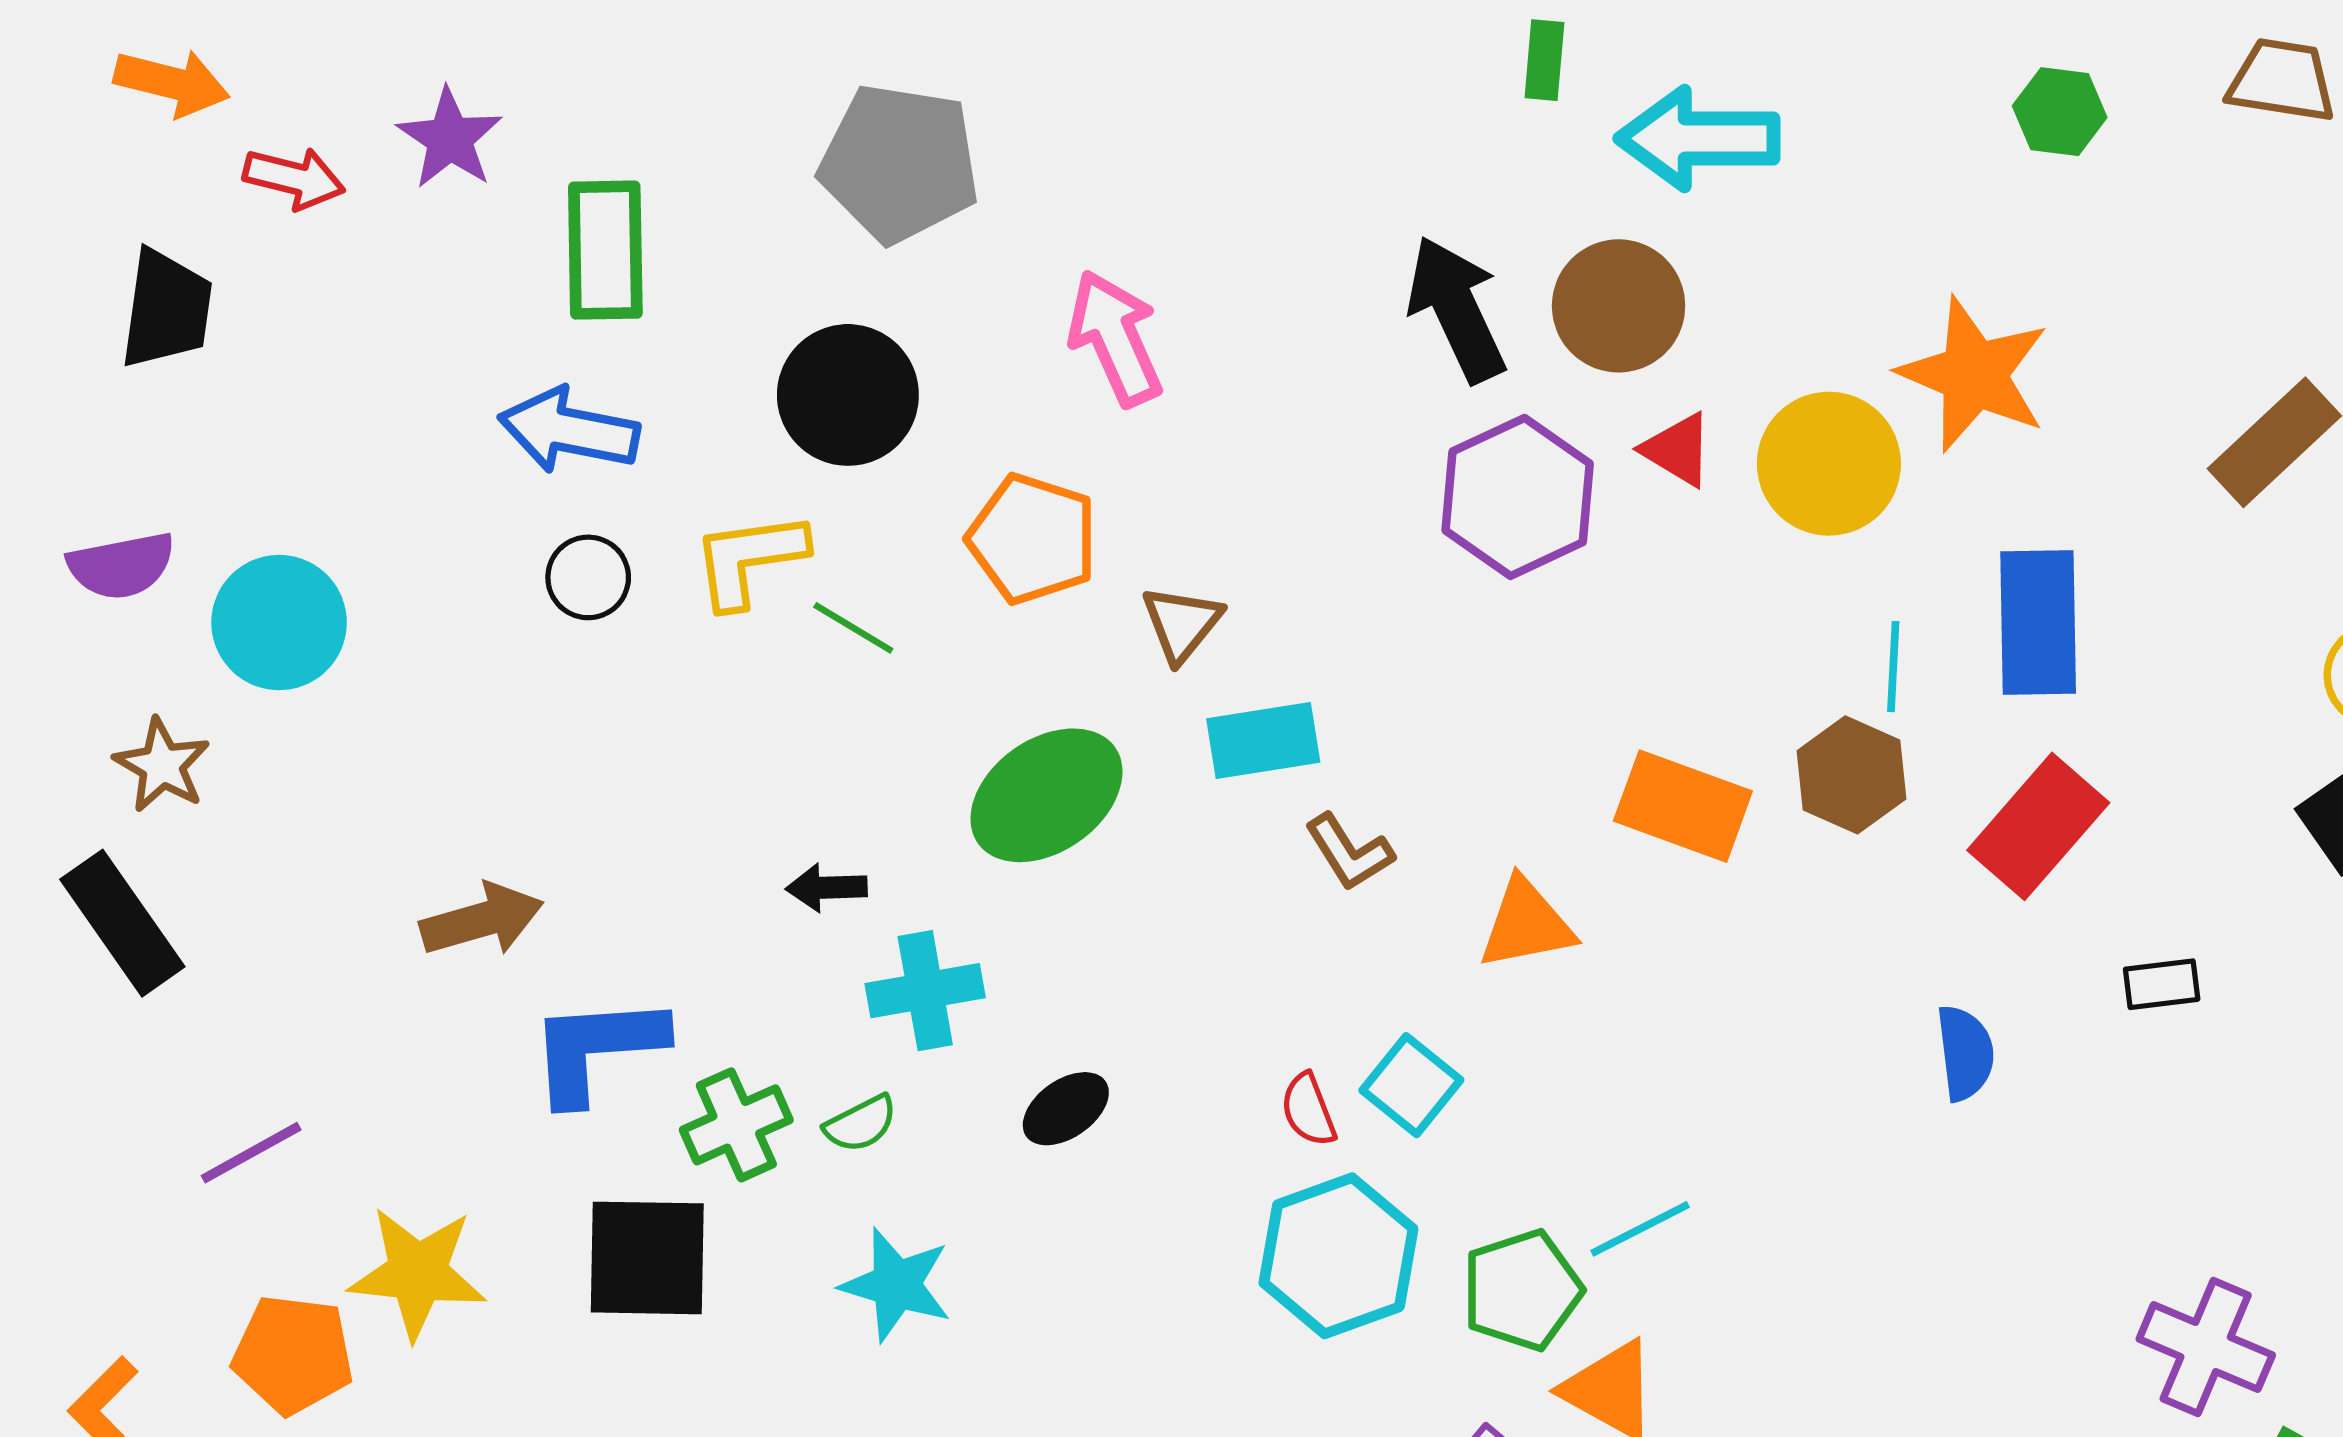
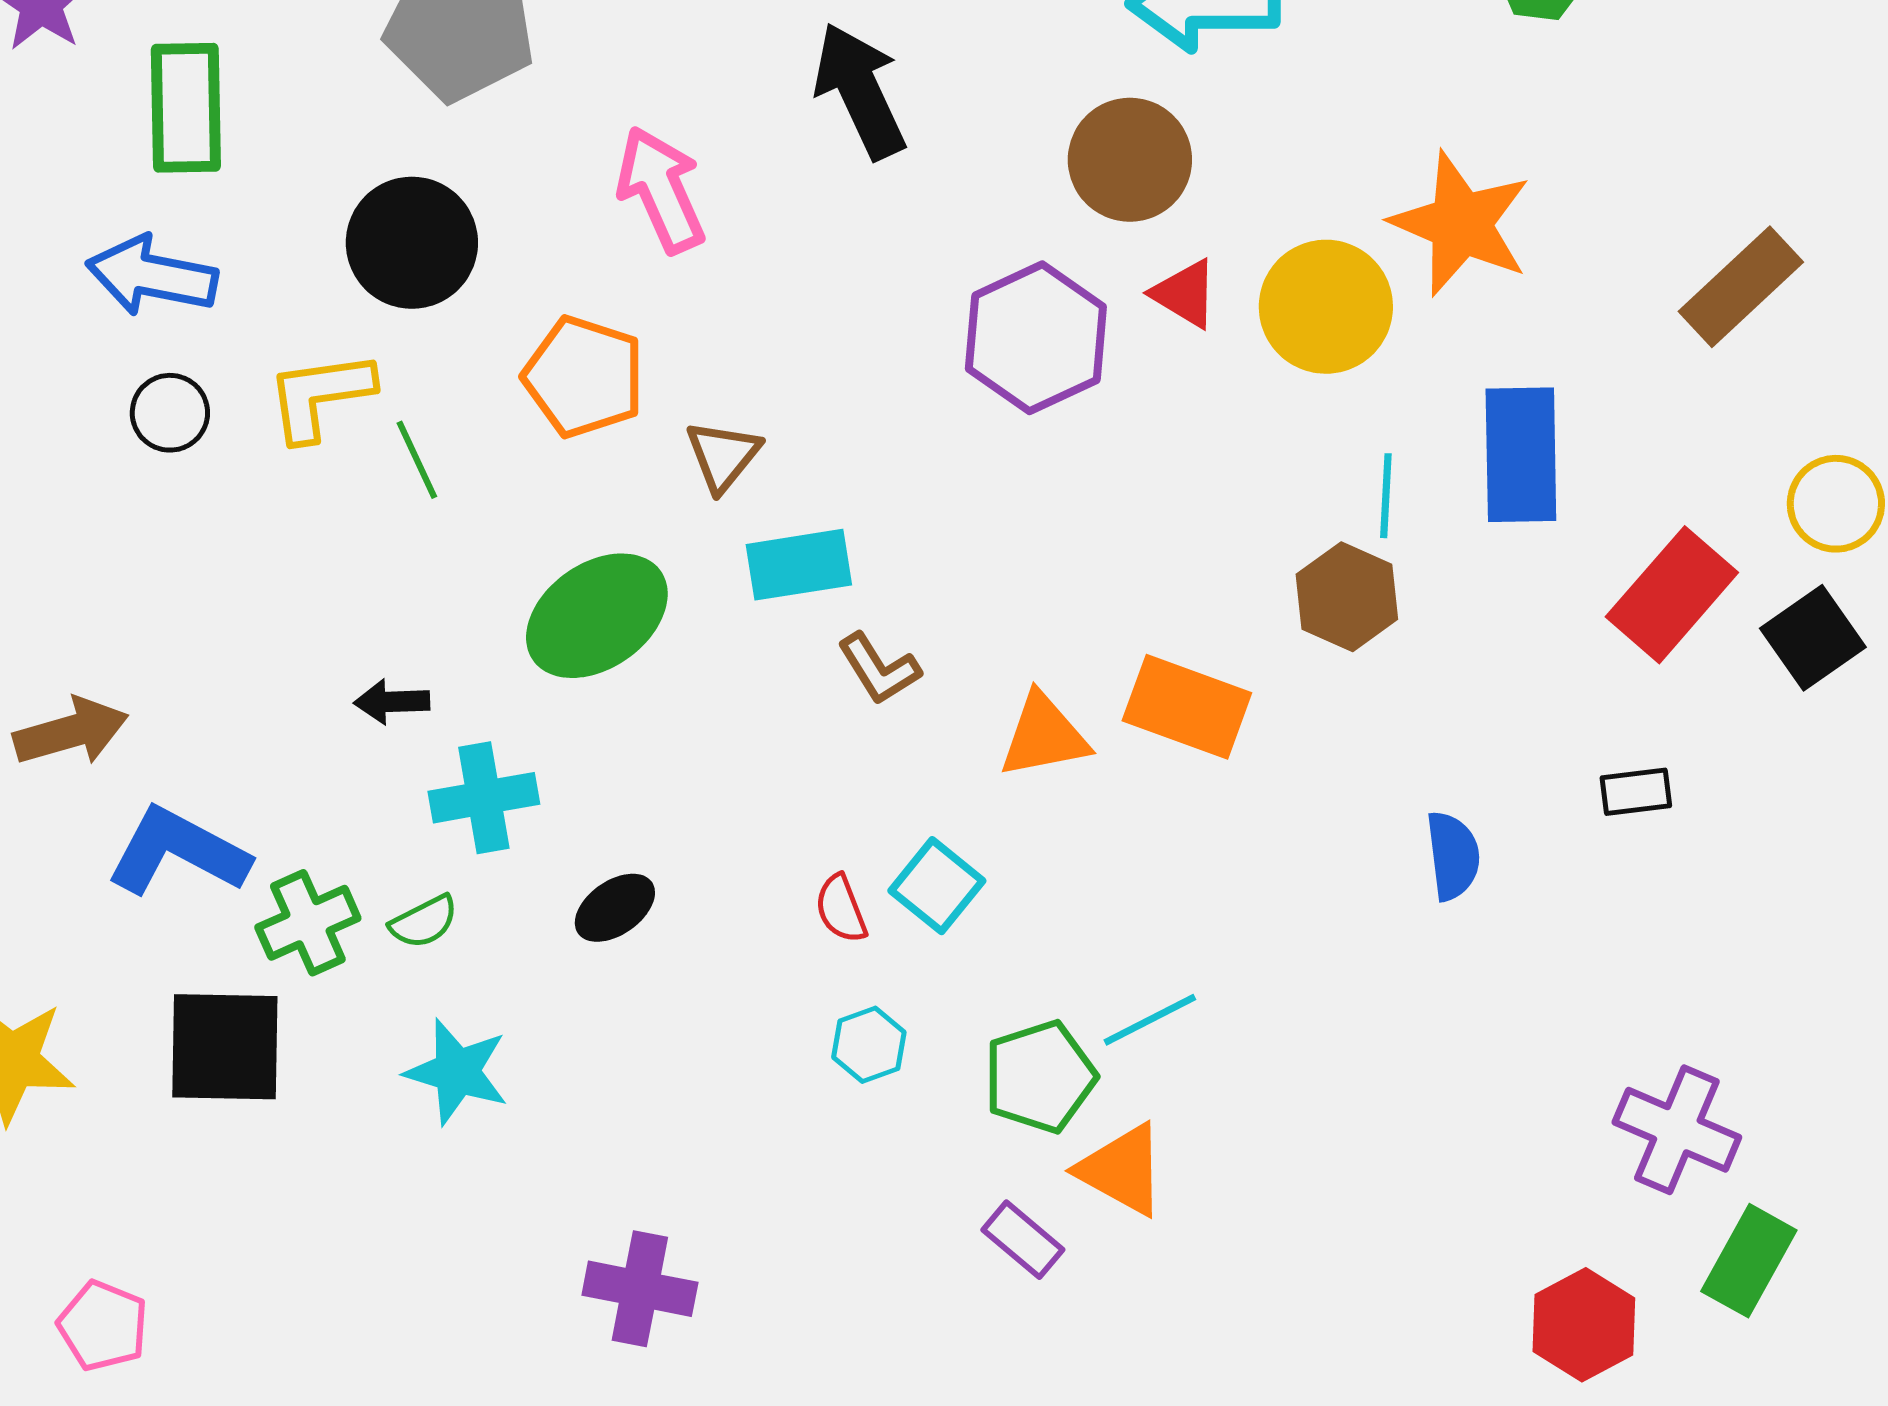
black arrow: (1456, 309) -> (860, 91), moved
green line: (853, 628) -> (417, 460), turned 34
orange rectangle: (1683, 806) -> (1187, 707), moved
red rectangle: (2038, 826) -> (1672, 595), moved
blue L-shape: (597, 1049) -> (178, 852), turned 32
cyan hexagon: (1338, 1256) -> (869, 1045), size x0.5

